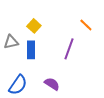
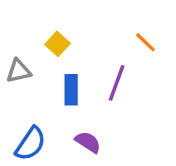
blue rectangle: (31, 50) -> (71, 90), moved

